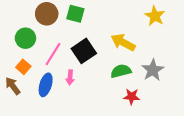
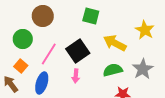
green square: (75, 14) -> (91, 16), moved
yellow star: (155, 16) -> (145, 30), moved
pink arrow: (70, 77) -> (76, 76), moved

